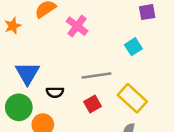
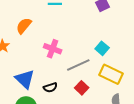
pink cross: (77, 26) -> (53, 49), moved
cyan square: (133, 47) -> (102, 48), moved

